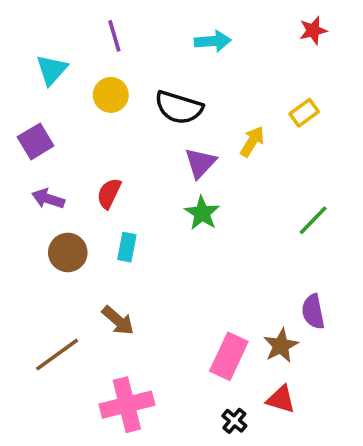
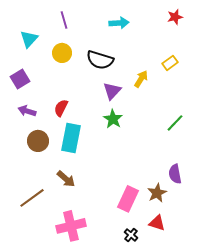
cyan rectangle: (127, 247) -> (71, 138), size x1.8

